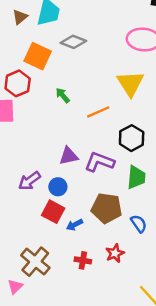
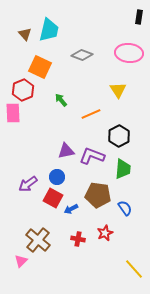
brown triangle: (20, 17) -> (25, 34), turned -32
gray diamond: (73, 42) -> (82, 55), moved
yellow triangle: (130, 83) -> (118, 90), size x0.7
purple arrow: (29, 181) -> (28, 184), moved

